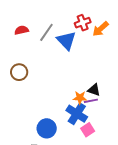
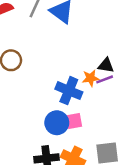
blue cross: (77, 114) -> (69, 91), moved
pink square: (88, 130) -> (74, 121), moved, turned 32

